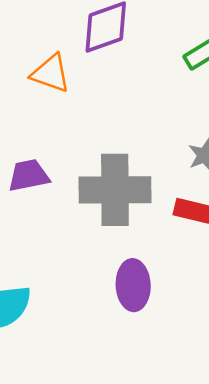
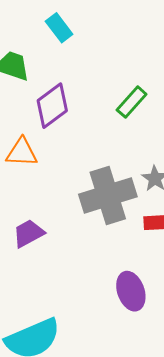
gray cross: (115, 190) -> (108, 195), moved

